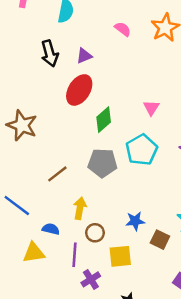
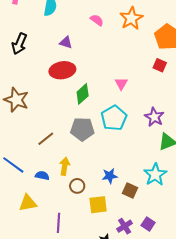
black arrow: (50, 53) -> (19, 44), moved, turned 40
purple triangle: (84, 56) -> (66, 42), turned 40
red ellipse: (79, 90) -> (62, 70), turned 50
blue semicircle: (51, 229) -> (42, 176), moved
purple line: (74, 255) -> (58, 223), moved
purple cross: (91, 279) -> (125, 226), moved

